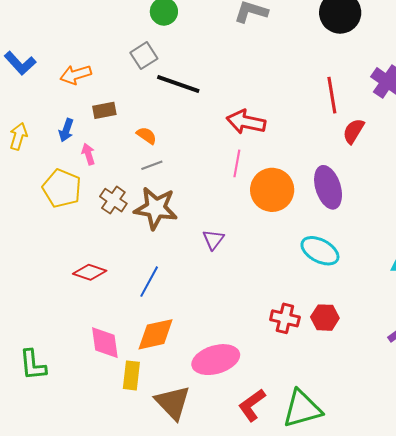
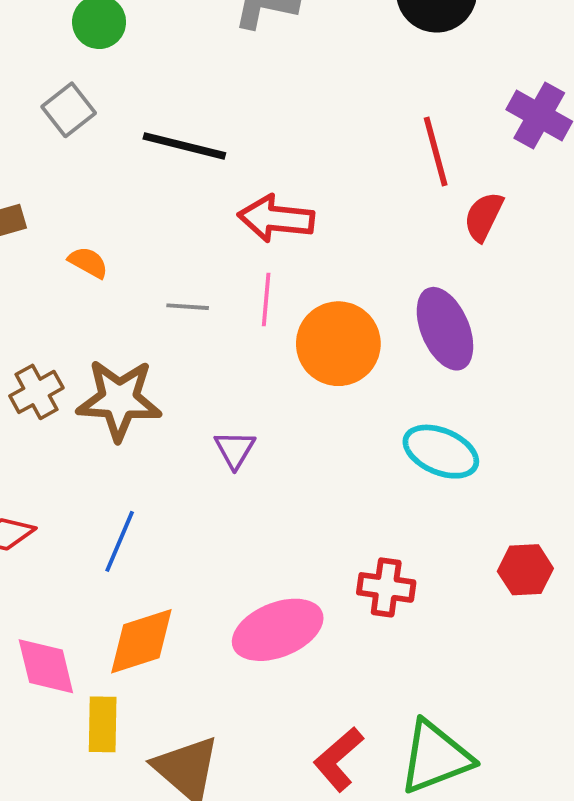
black line: (178, 84) -> (184, 146), moved
gray line: (152, 165) -> (188, 307), moved, turned 30
brown cross: (113, 200) -> (36, 392), turned 32
red hexagon: (325, 318) -> (525, 570), moved
pink ellipse: (216, 360) -> (278, 630), moved

